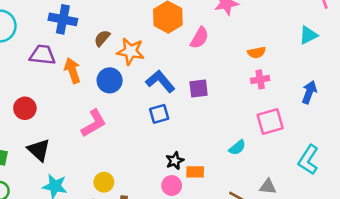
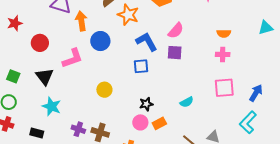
pink semicircle: (199, 38) -> (176, 31), moved
blue circle: (110, 80) -> (100, 41), moved
blue arrow: (309, 92) -> (256, 93), moved
pink L-shape: (94, 123) -> (72, 58), moved
cyan semicircle: (237, 148) -> (187, 102), moved
orange rectangle: (195, 172) -> (159, 123), moved, turned -40
yellow circle: (104, 182) -> (104, 90), moved

